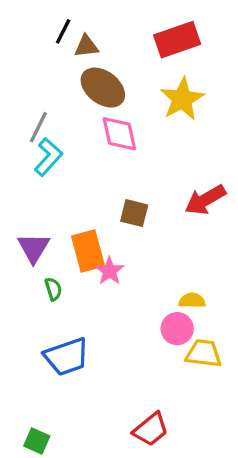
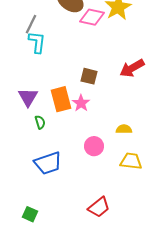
pink diamond: (119, 134) -> (92, 17), moved, turned -65
cyan L-shape: (48, 157) -> (37, 42), turned -35
pink star: (109, 271) -> (81, 103), moved
pink circle: (177, 329) -> (94, 146), moved

